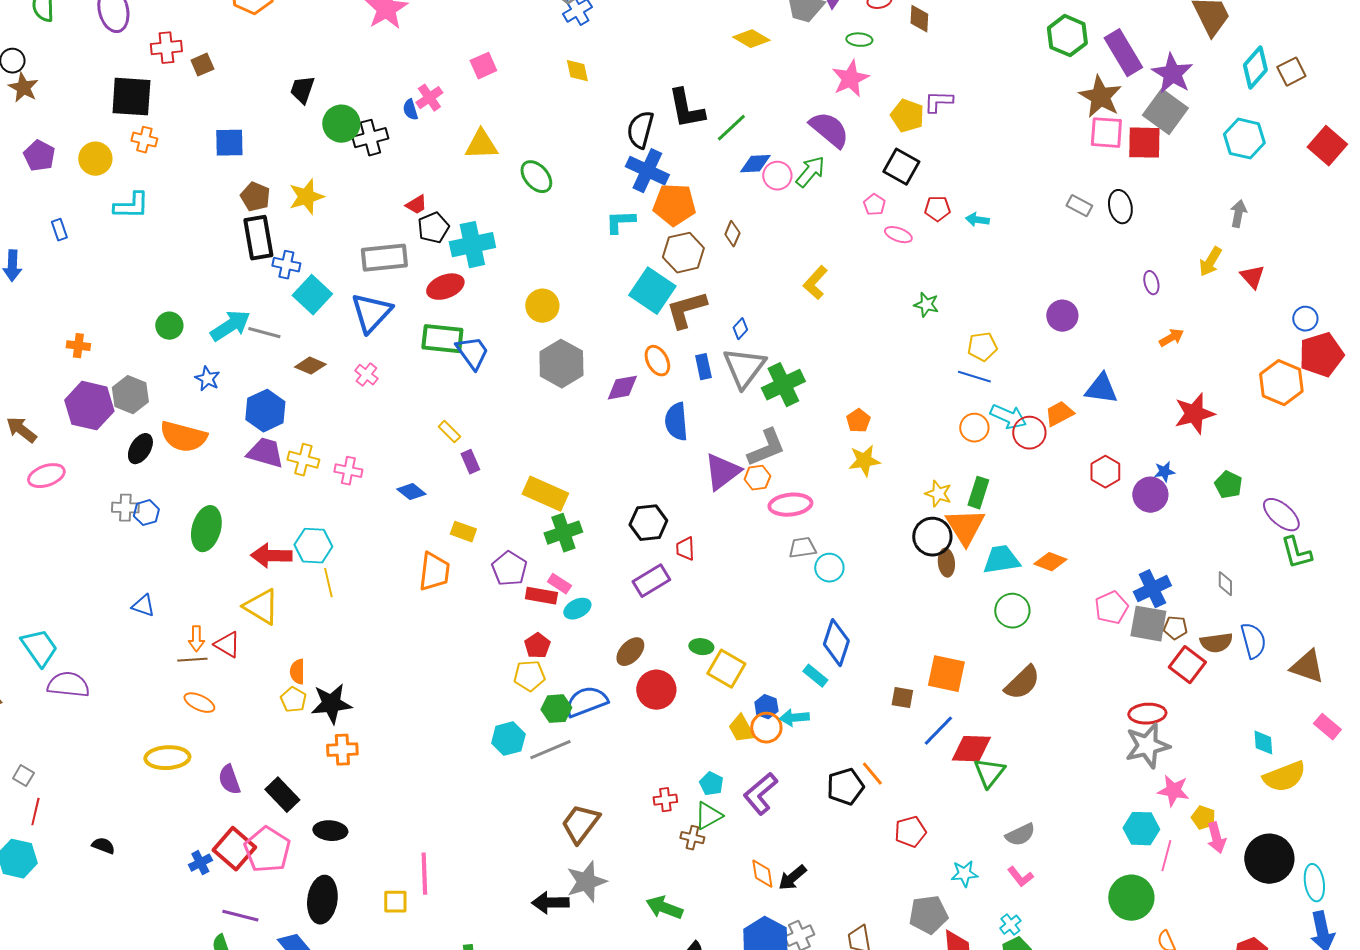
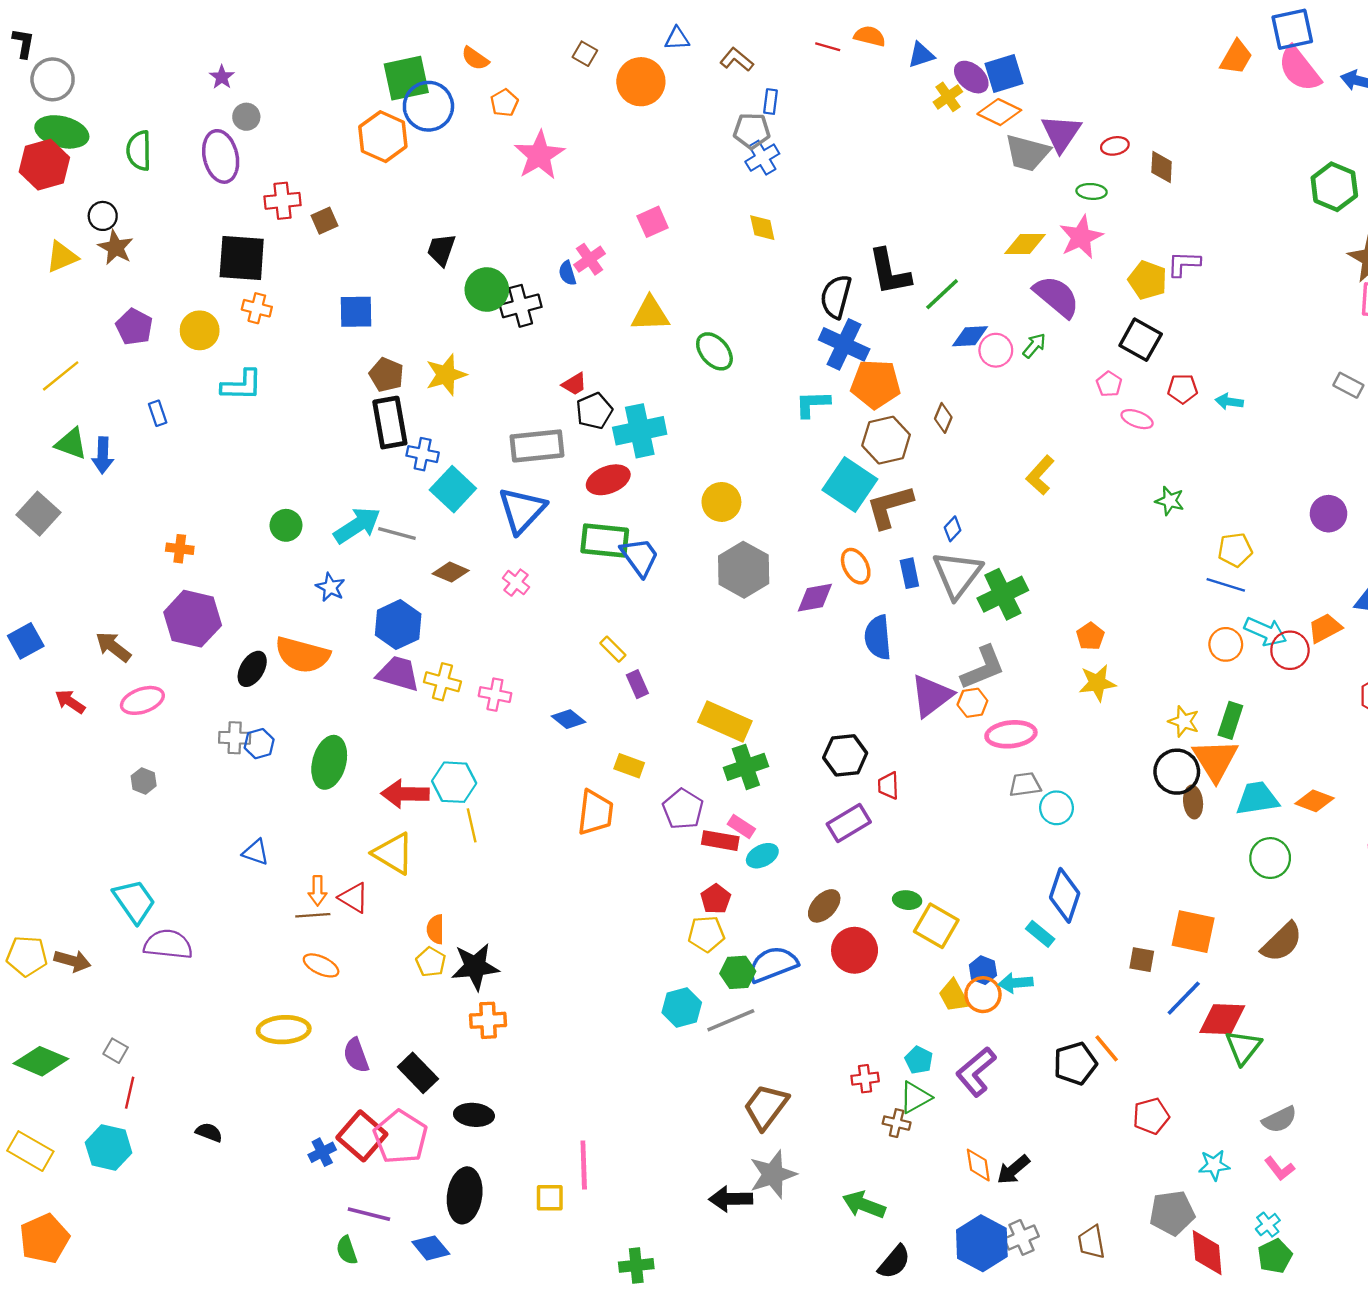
yellow diamond: (751, 39) -> (1025, 244), moved, turned -30
green arrow: (810, 172) -> (1034, 346), size x0.7
gray hexagon: (130, 395) -> (144, 781), moved, size x0.6

